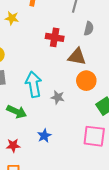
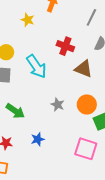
orange circle: (86, 81) -> (87, 105), moved
cyan arrow: (34, 84) -> (36, 66), moved, turned 145

